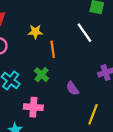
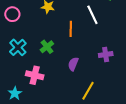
orange line: (53, 49) -> (71, 29), moved
purple semicircle: (73, 88) -> (73, 64), turned 48

